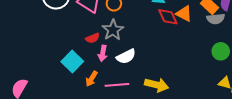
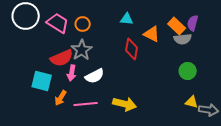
red diamond: (168, 17) -> (132, 49), moved, turned 35
red semicircle: (93, 38) -> (62, 58), size x1.6
cyan square: (72, 62) -> (42, 81), turned -30

